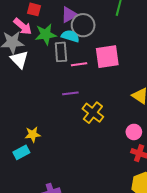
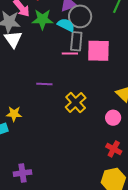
gray rectangle: (61, 52) -> (76, 41), moved
purple line: (70, 93) -> (44, 84), moved
pink circle: (134, 132) -> (113, 118), moved

